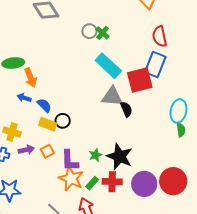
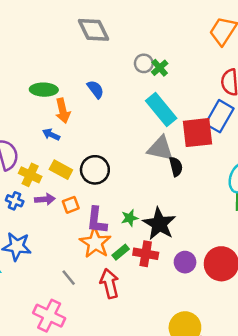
blue semicircle: (44, 105) -> (95, 89), moved
black circle: (63, 121) -> (95, 170), size x1.5
yellow rectangle: (48, 124) -> (61, 170), moved
purple circle: (144, 184) -> (185, 262), size x0.7

